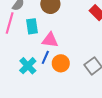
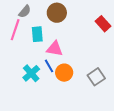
blue line: (45, 57) -> (49, 66), turned -56

